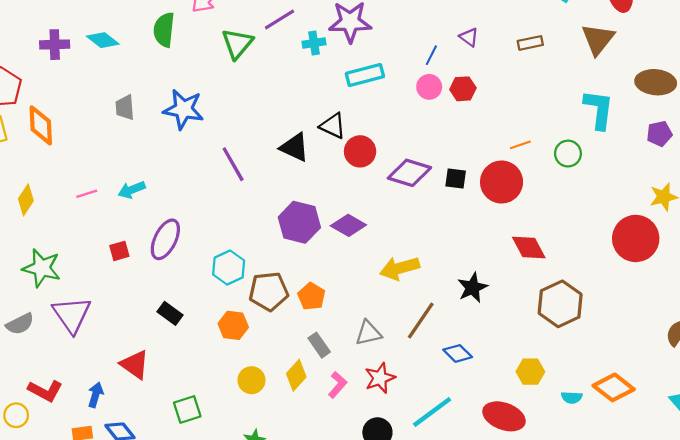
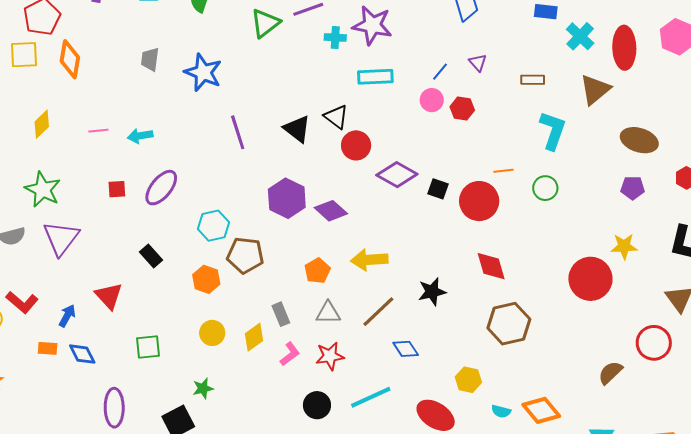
cyan L-shape: (599, 109) -> (553, 130), moved
orange pentagon: (312, 296) -> (317, 271), moved

